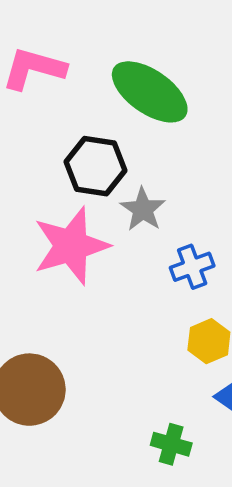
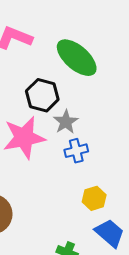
blue cross: (192, 267) -> (76, 151), moved

